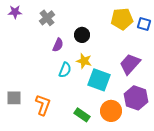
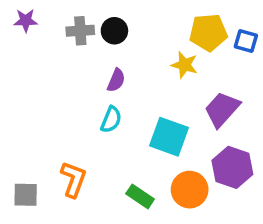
gray cross: (47, 18) -> (80, 31), turned 35
black circle: (82, 35) -> (114, 31), moved
purple semicircle: (58, 45) -> (116, 80), moved
yellow star: (84, 61) -> (184, 65), moved
gray square: (14, 98) -> (26, 195), moved

